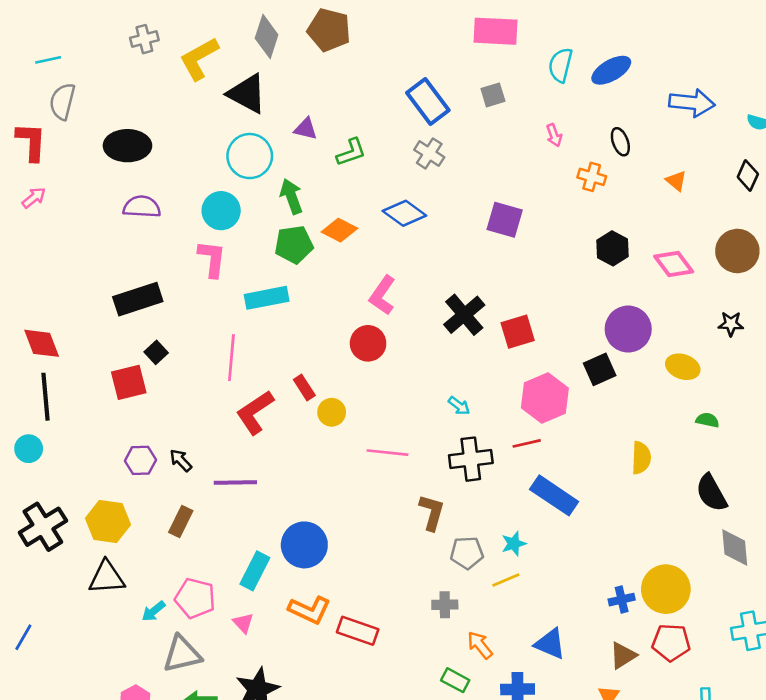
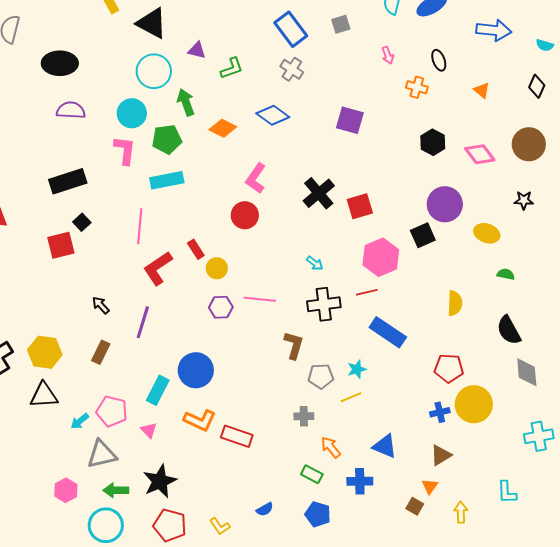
green pentagon: (294, 244) -> (167, 139), moved
purple hexagon: (140, 460) -> (221, 307), moved
purple line: (235, 482) -> (143, 322), turned -72
red pentagon: (671, 642) -> (449, 368), moved

